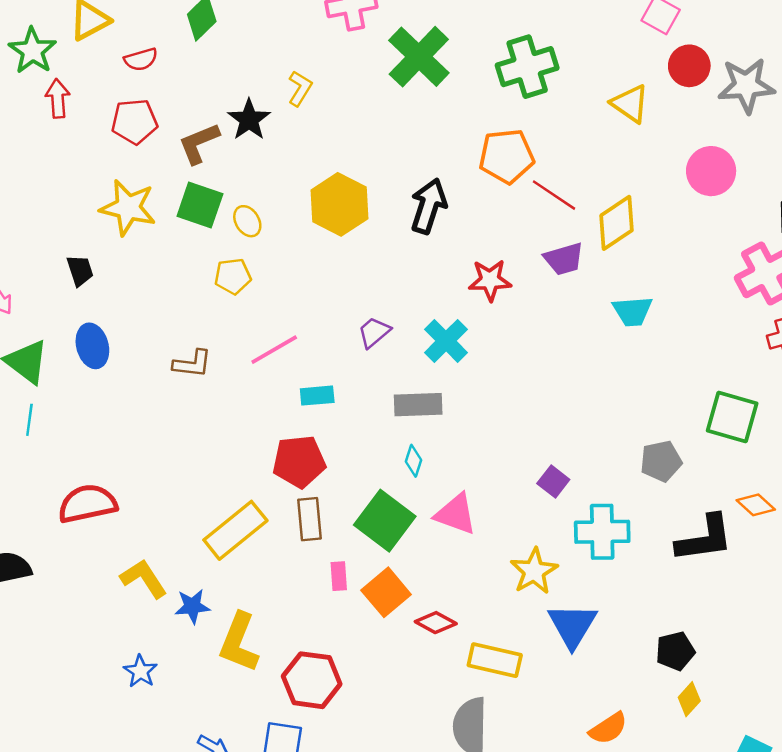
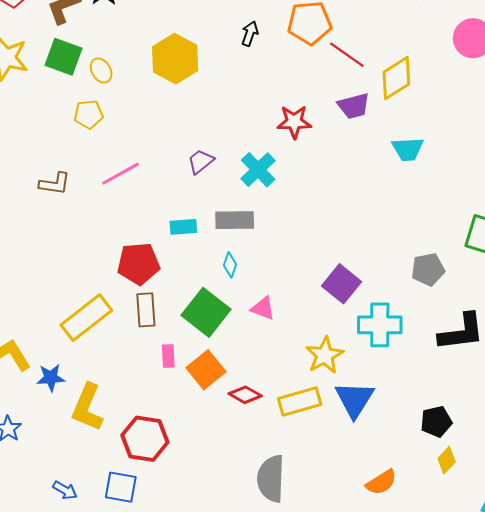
black arrow: (429, 206) -> (250, 34), moved, size x0.6
cyan rectangle: (317, 396) -> (183, 227), moved
purple square: (553, 481) -> (342, 284), size x1.5
pink triangle: (456, 514) -> (263, 308), size x0.7
yellow rectangle: (495, 660) -> (300, 402), moved, turned -30

